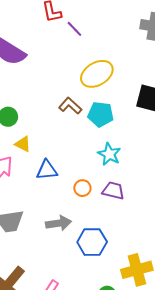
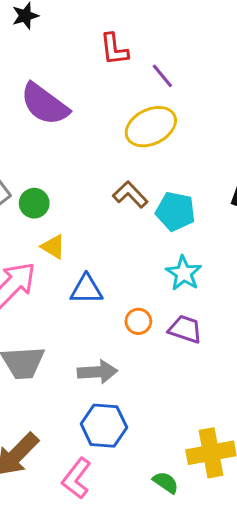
purple line: (74, 29) -> (162, 76), moved
yellow ellipse: (97, 74) -> (151, 127), moved
blue hexagon: (92, 242) -> (104, 426), moved

